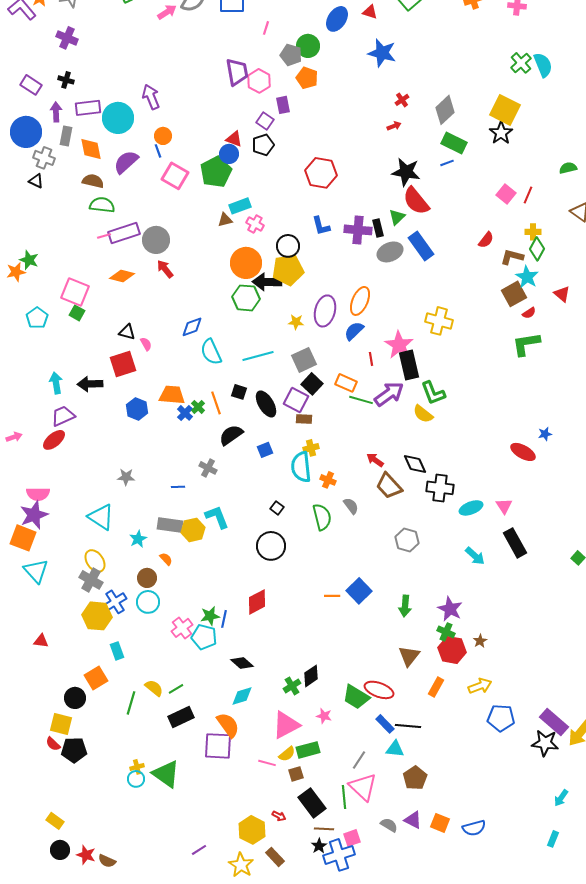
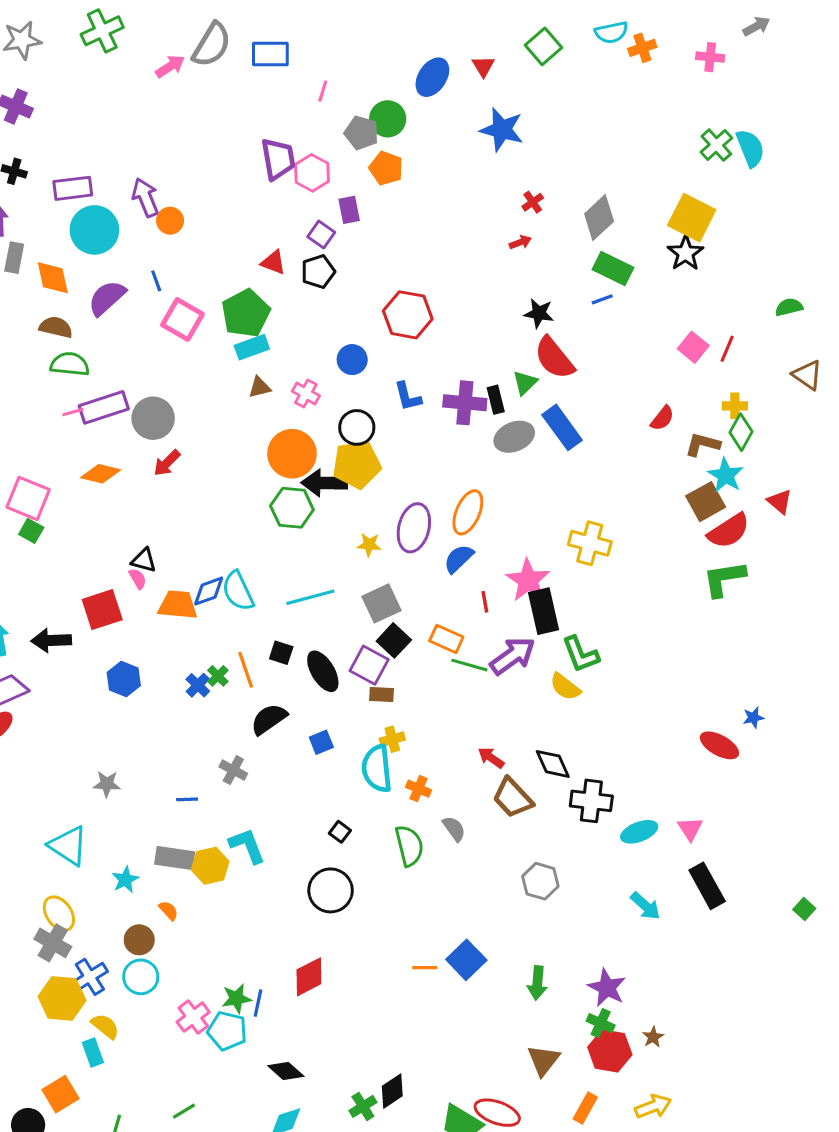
red triangle: (370, 12) -> (483, 66), turned 42
purple rectangle: (88, 108) -> (73, 188), moved
orange circle: (163, 136) -> (170, 221), moved
blue circle: (229, 154) -> (352, 360), moved
black star: (406, 172) -> (539, 313), size x0.7
cyan rectangle: (240, 206) -> (252, 347), moved
red arrow: (165, 269) -> (167, 463), turned -96
red semicircle: (529, 313) -> (729, 531), size x2.0
blue diamond: (192, 327) -> (209, 591), moved
black triangle: (127, 332) -> (144, 560), moved
orange trapezoid: (172, 395) -> (178, 605), moved
yellow semicircle: (154, 688) -> (105, 1026), moved

